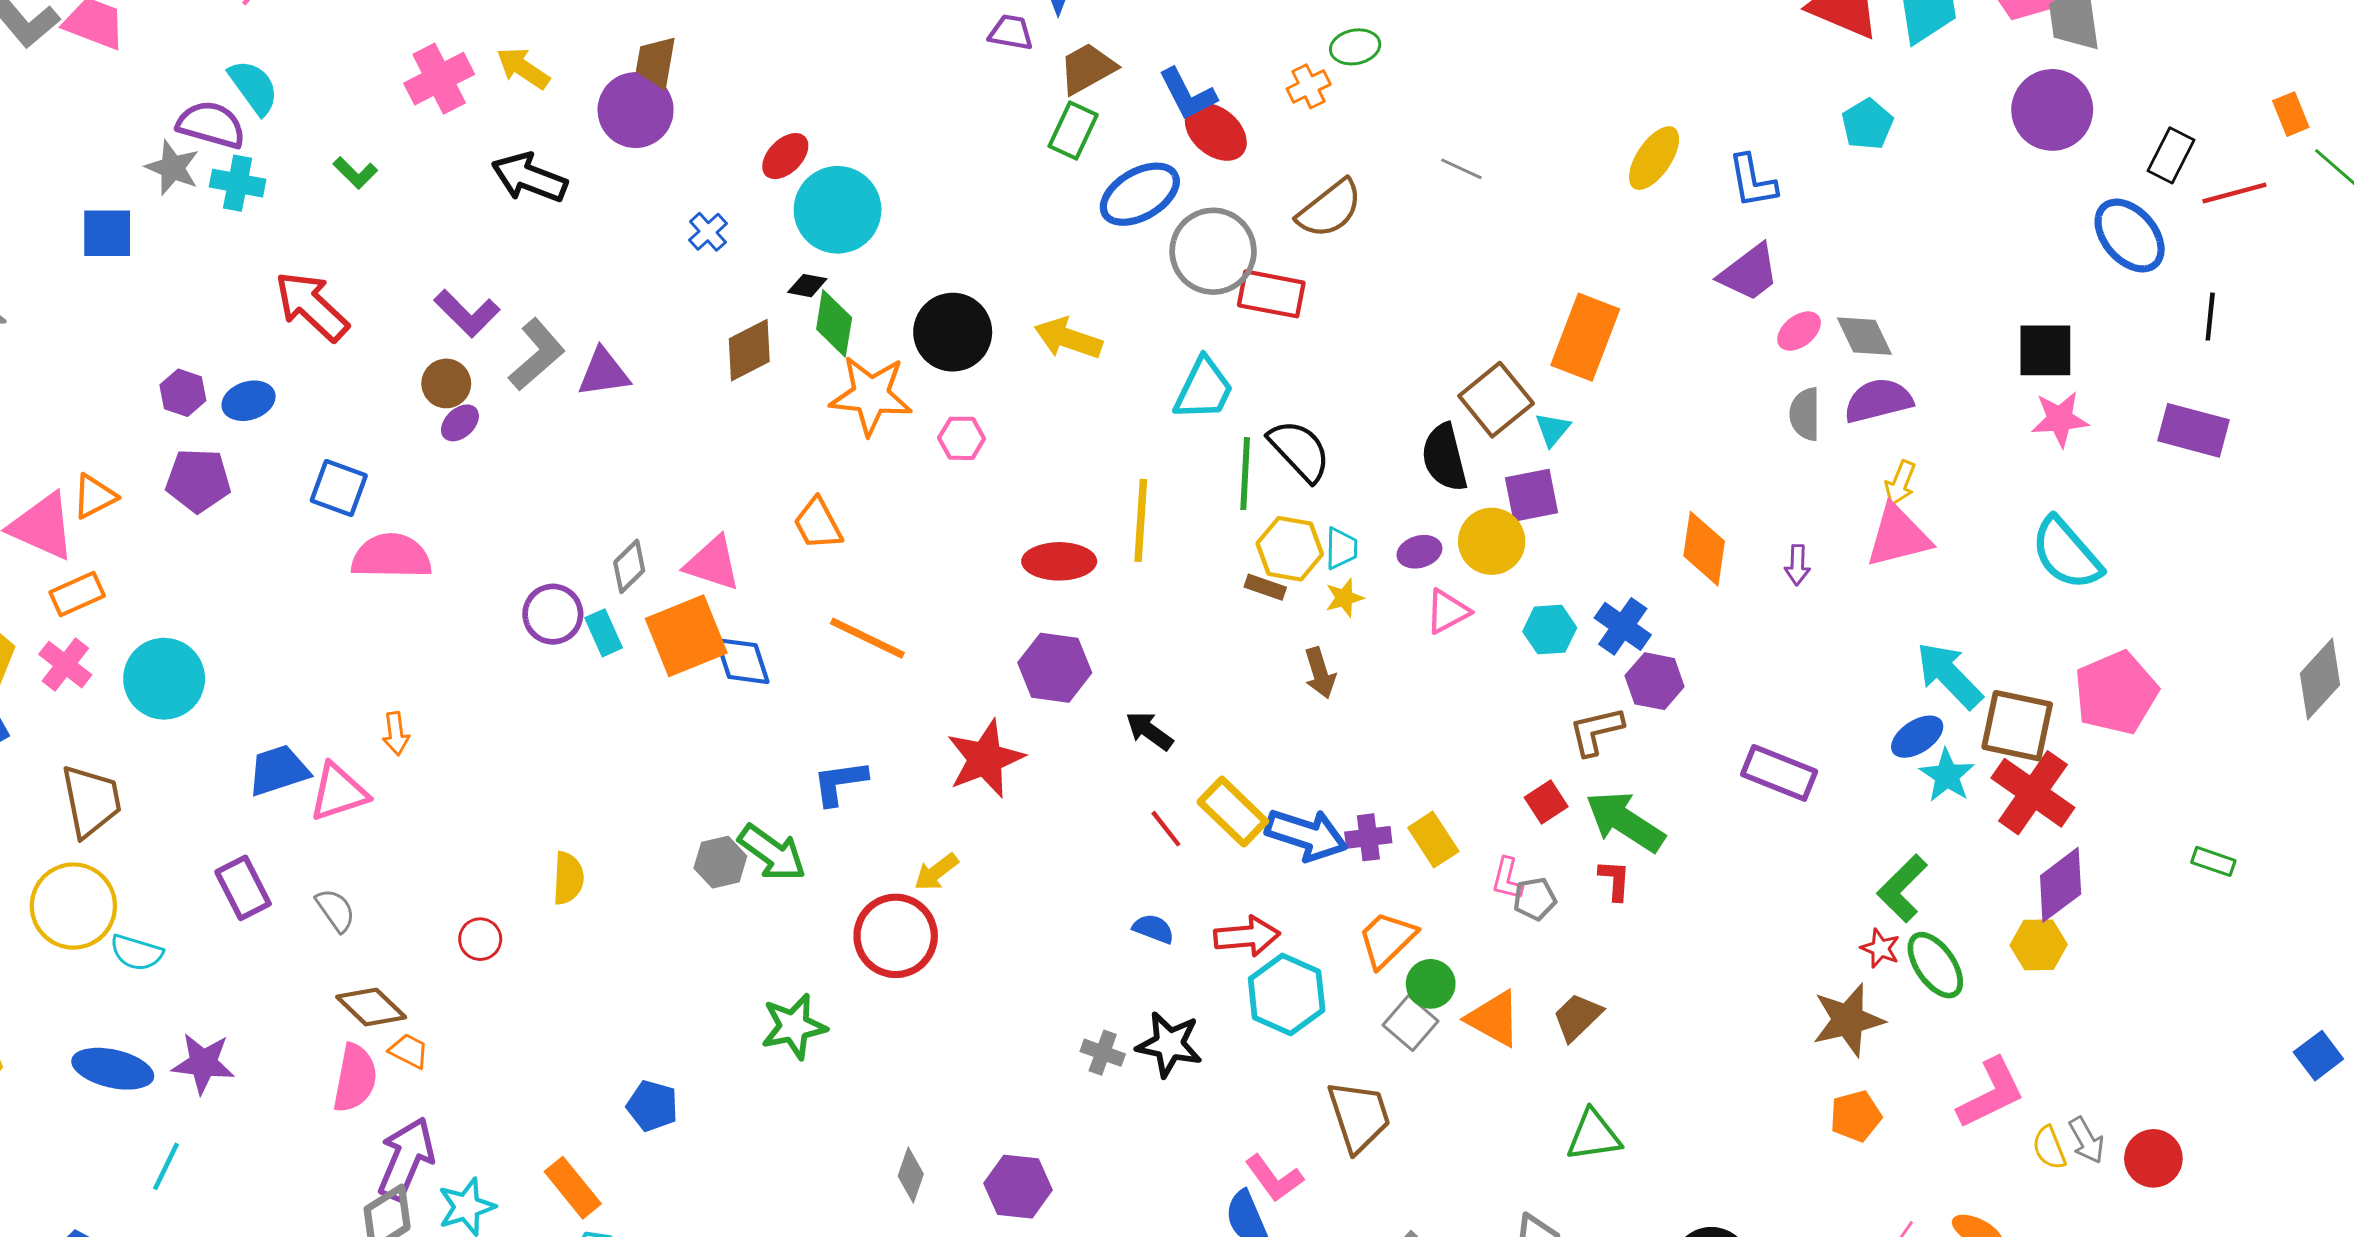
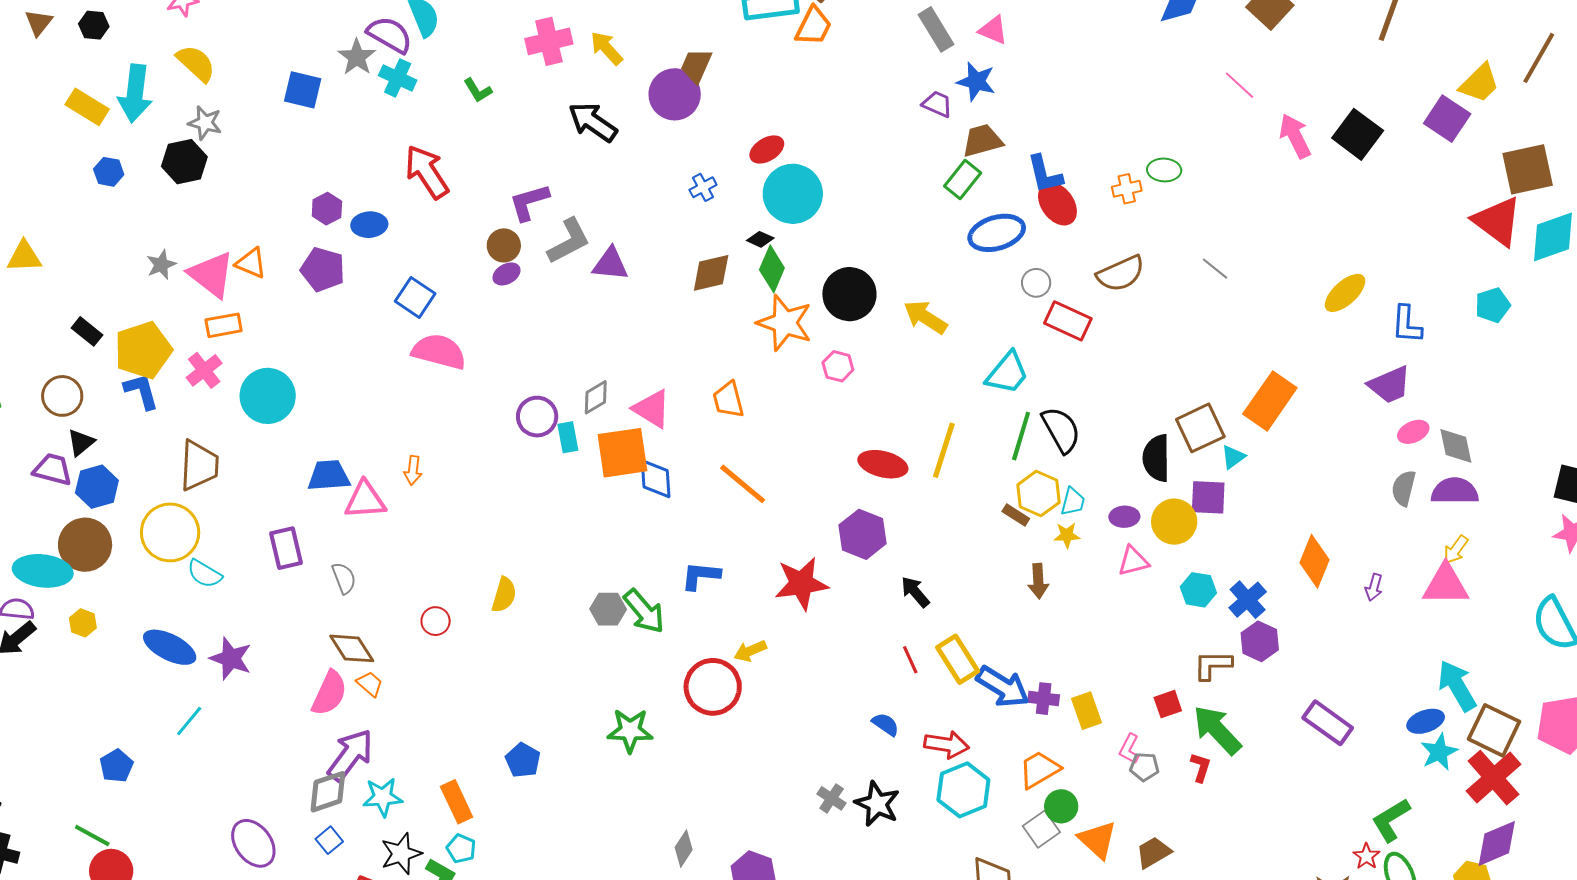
gray circle: (1213, 251) -> (1036, 283), size x0.5
purple L-shape: (467, 313) -> (529, 202), turned 105
orange triangle: (94, 496) -> (251, 263), turned 36

